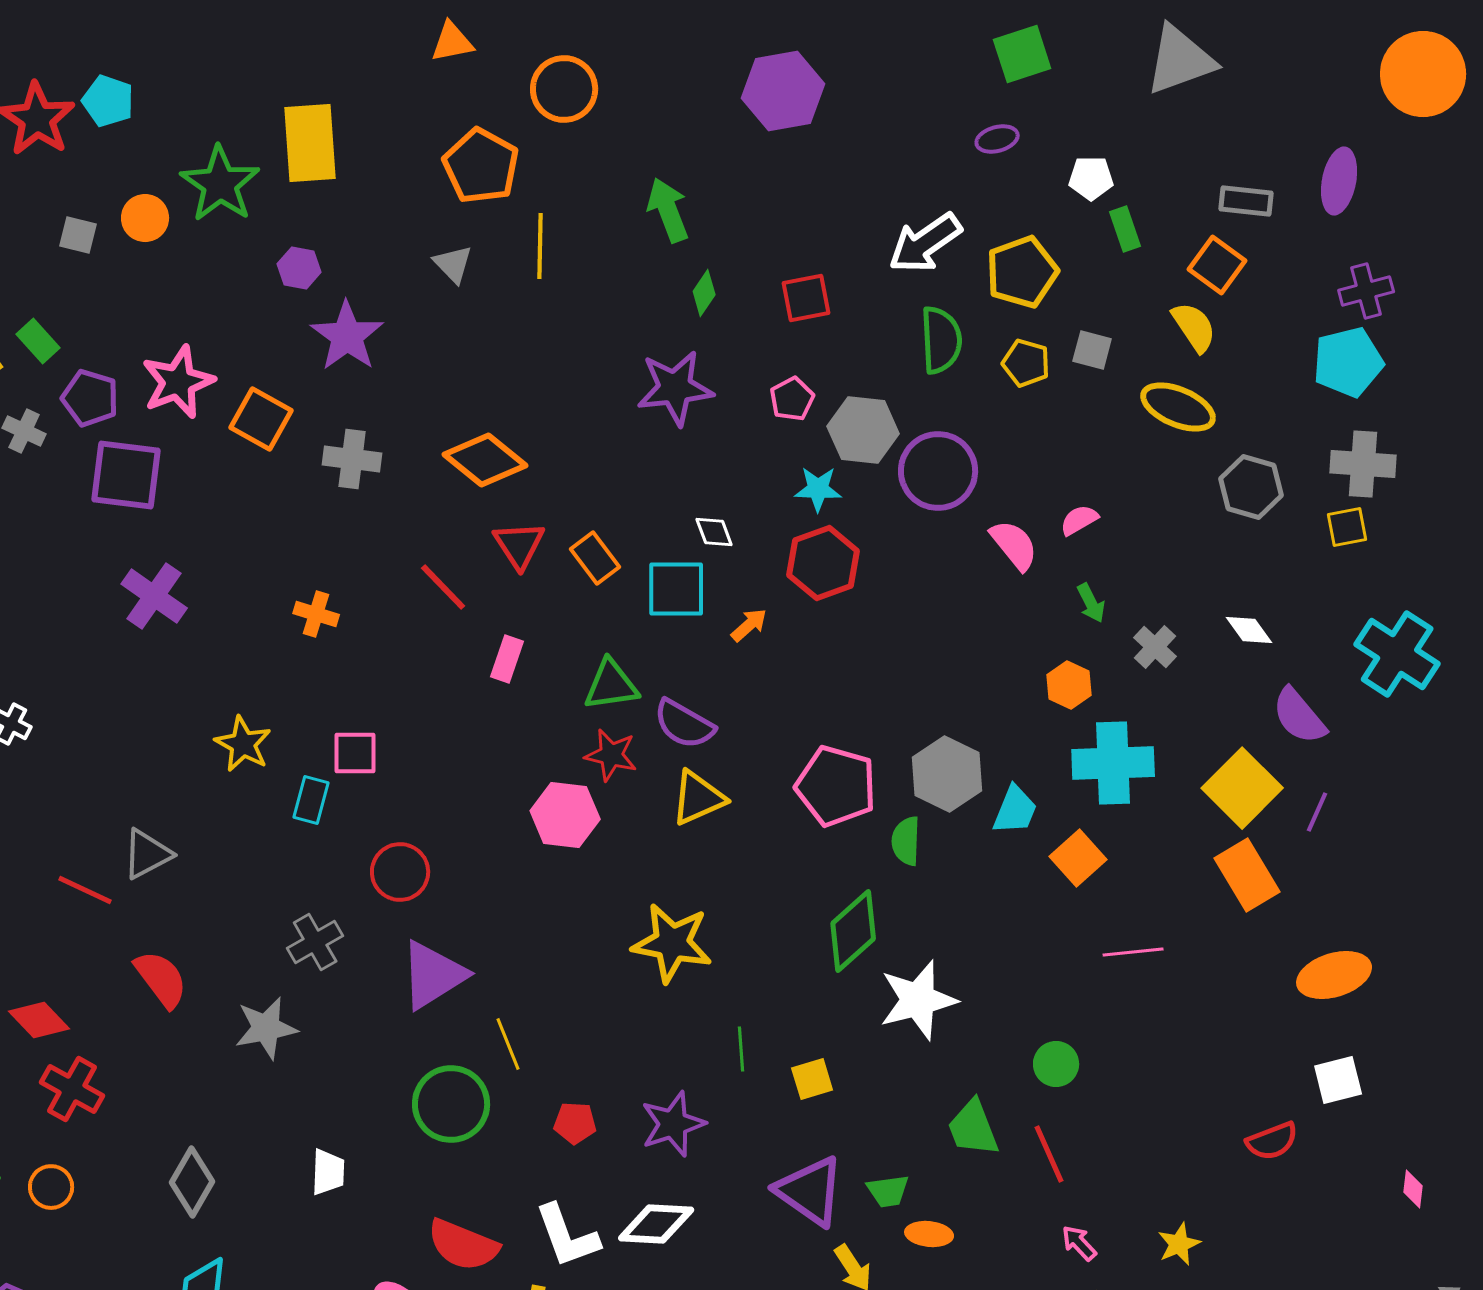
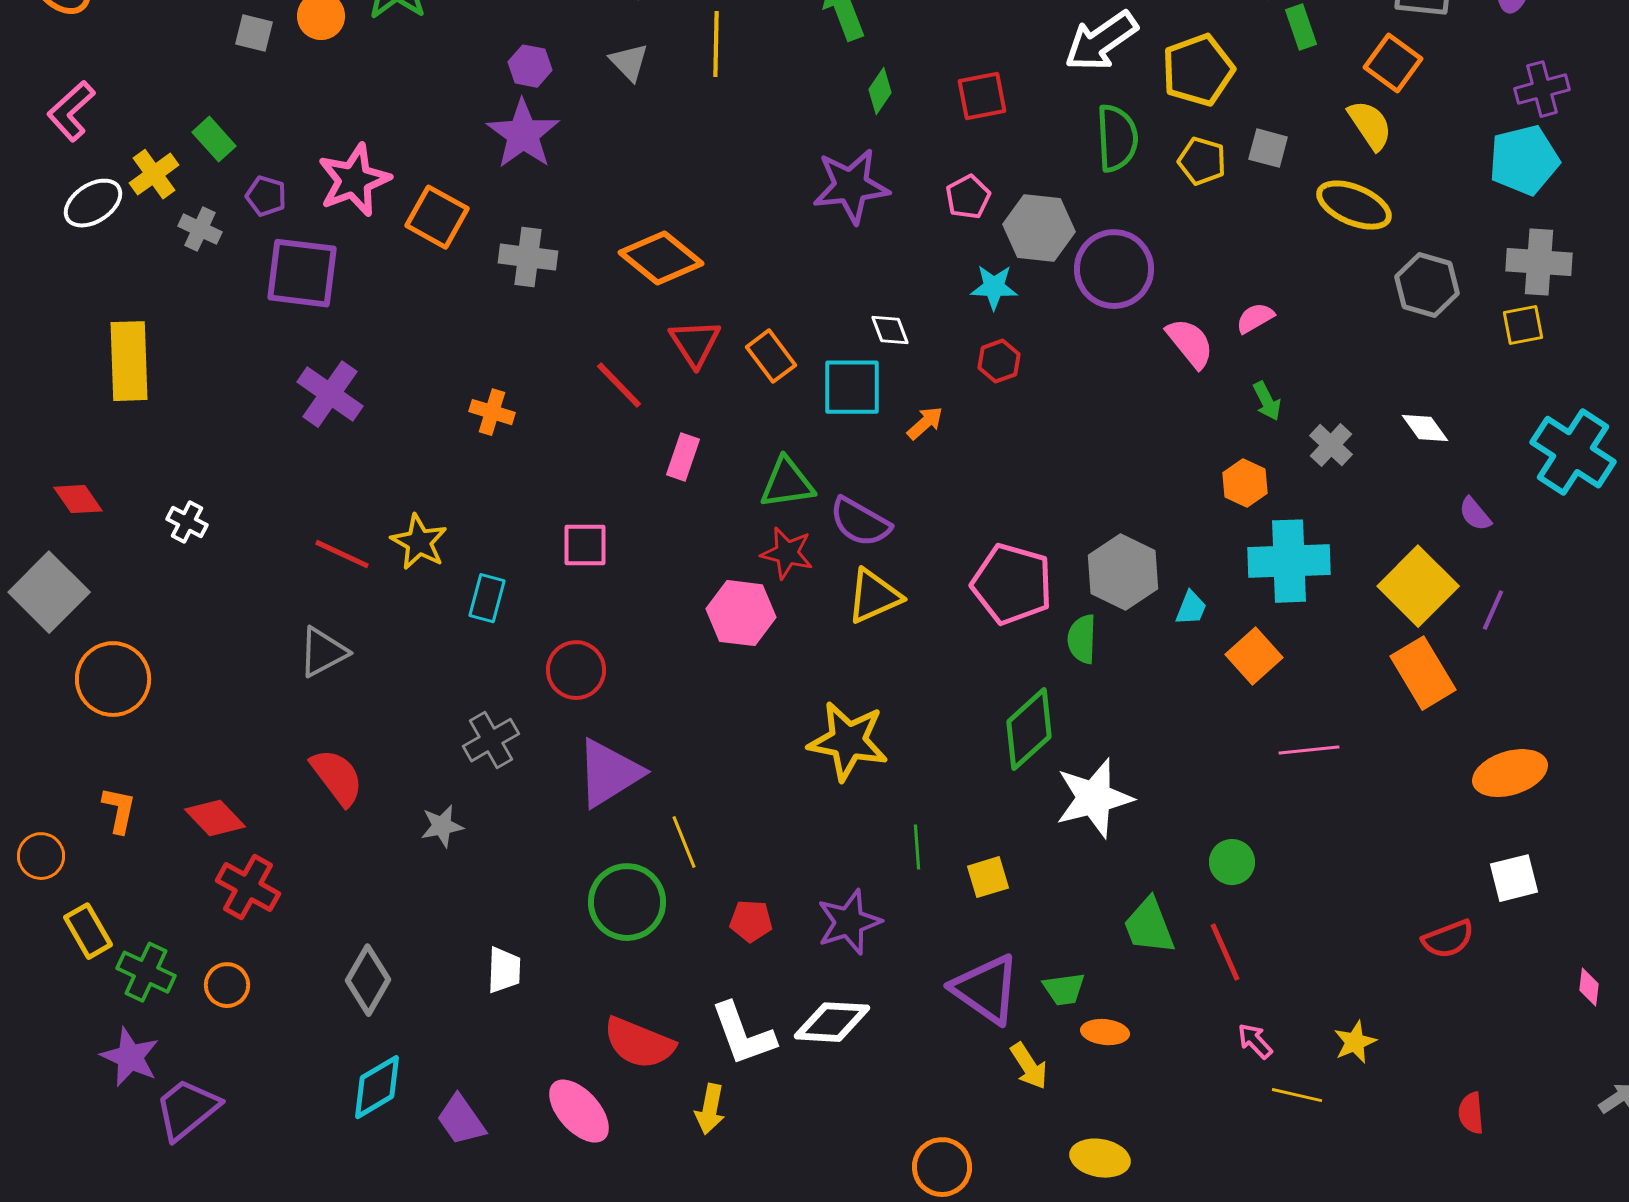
purple hexagon: (299, 268) -> (530, 66), moved
purple pentagon: (90, 398) -> (266, 196), size x0.7
red hexagon: (823, 563) -> (999, 361), size x0.6
purple semicircle: (1299, 716) -> (1475, 514), size x0.6
pink square: (355, 753) -> (585, 545), moved
cyan trapezoid: (1015, 810) -> (1191, 608), size x0.7
red line: (85, 890) -> (342, 554), moved
gray star: (266, 1028) -> (442, 826), size x0.7

